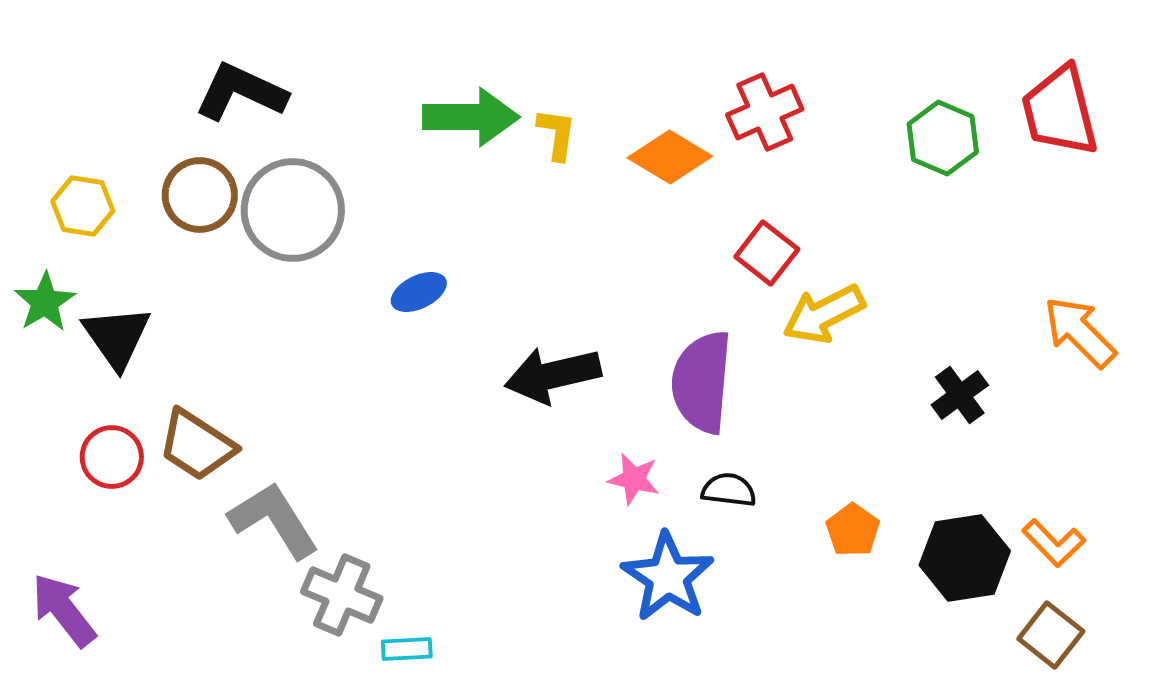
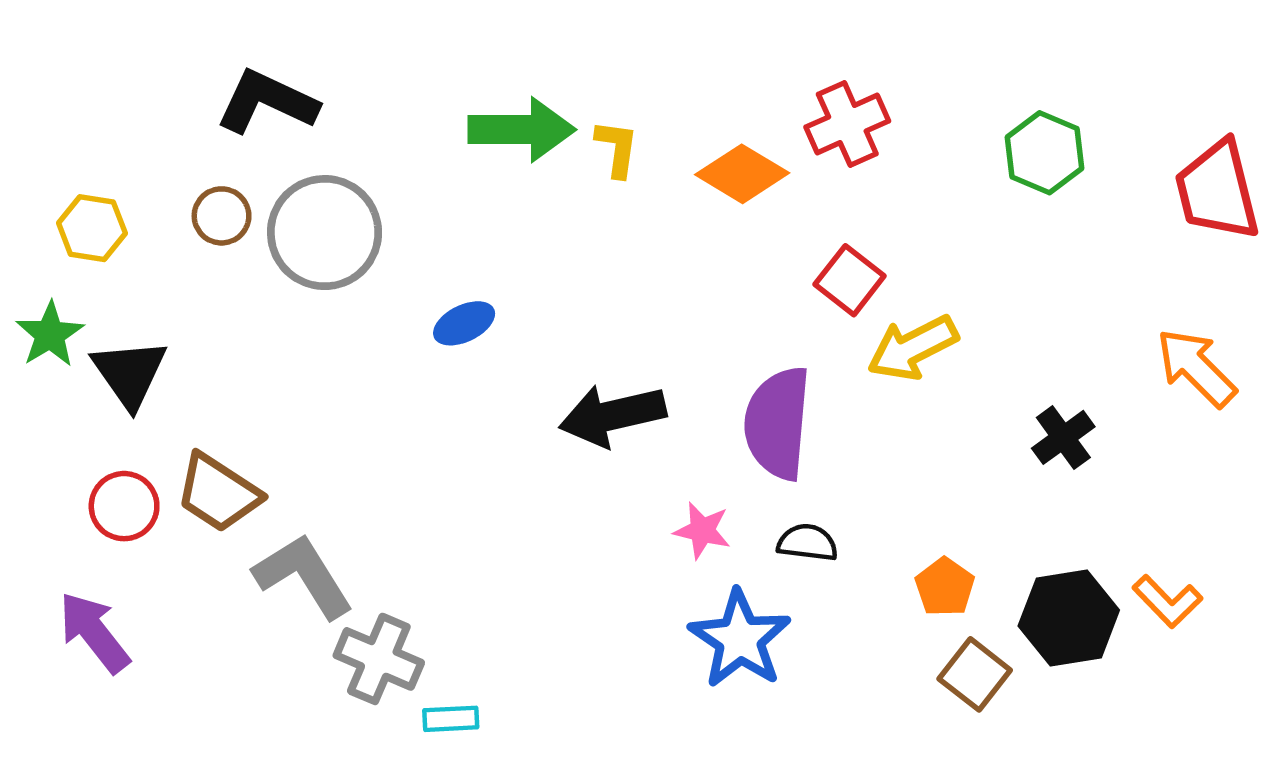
red trapezoid: (1060, 111) -> (1217, 190), moved
brown circle: (200, 195) -> (222, 216), size x0.7
purple arrow: (64, 610) -> (94, 632), moved
brown square: (1051, 635) -> (975, 674), moved

